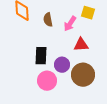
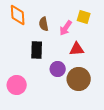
black rectangle: (41, 56) -> (37, 50), moved
pink circle: (47, 81) -> (17, 85), moved

